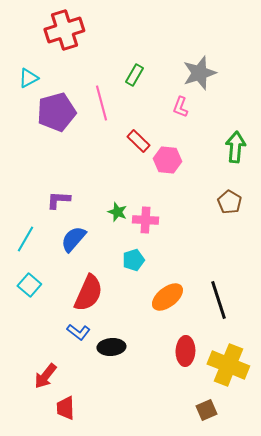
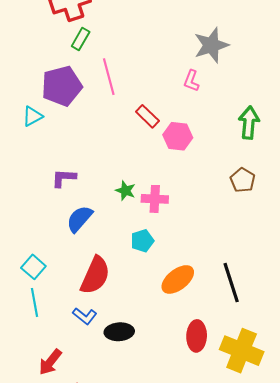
green rectangle: (134, 75) -> (81, 39), moved
cyan triangle: (28, 78) -> (32, 116), moved
cyan line: (25, 239) -> (35, 302), moved, turned -40

